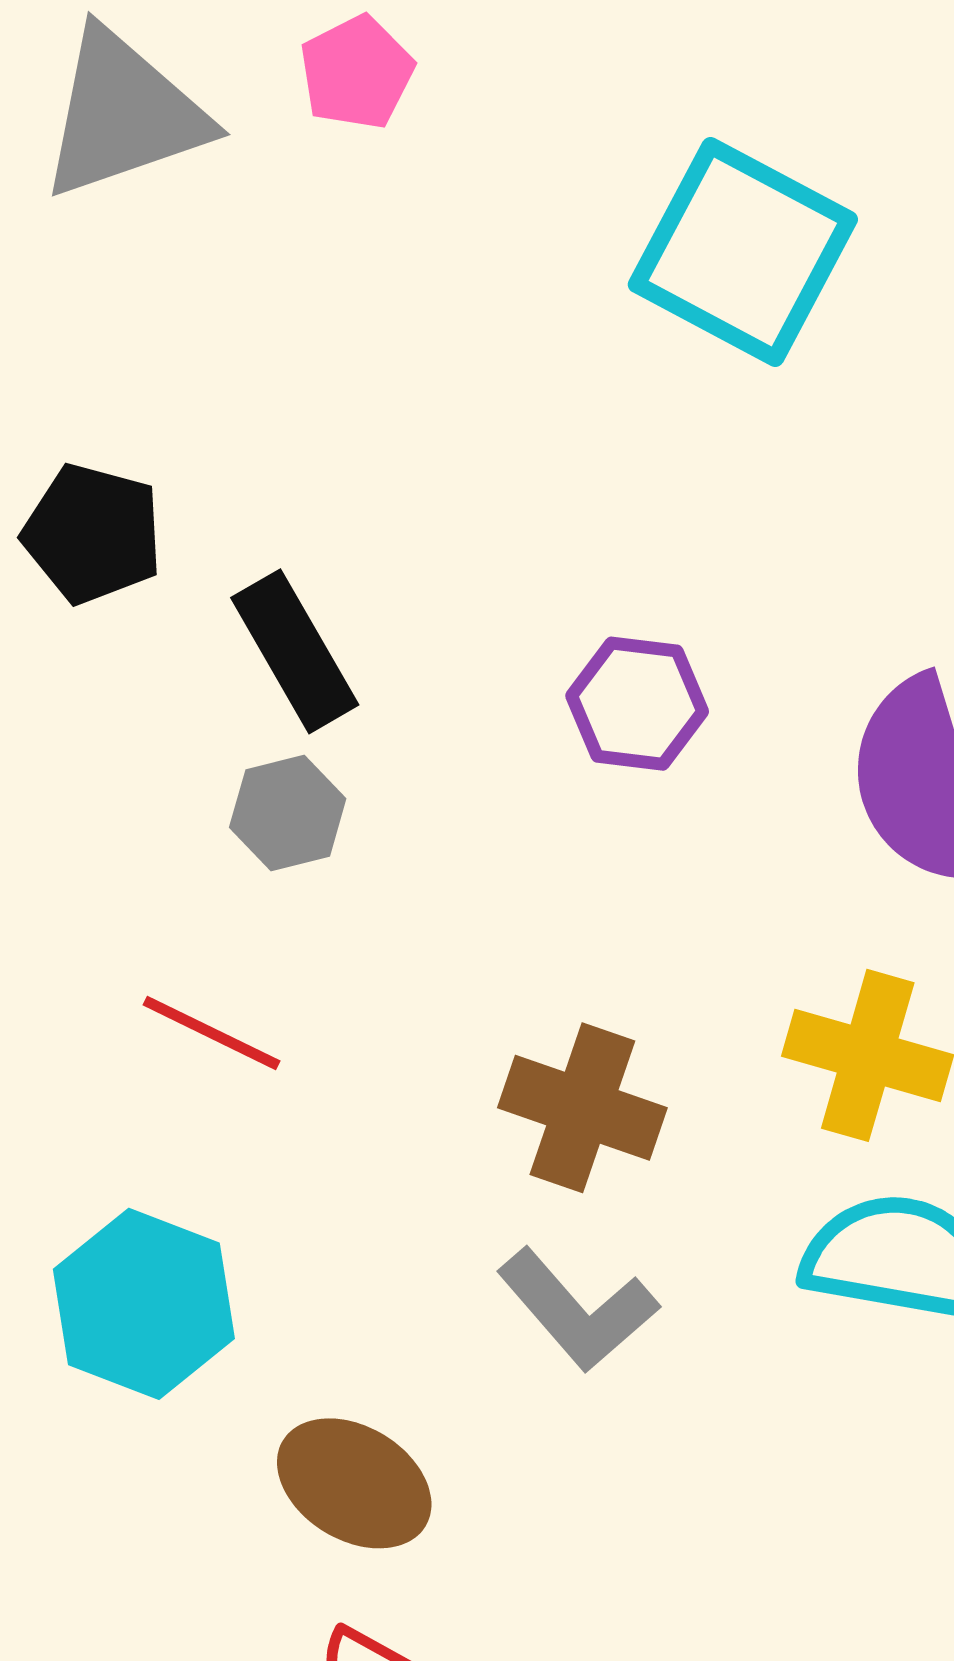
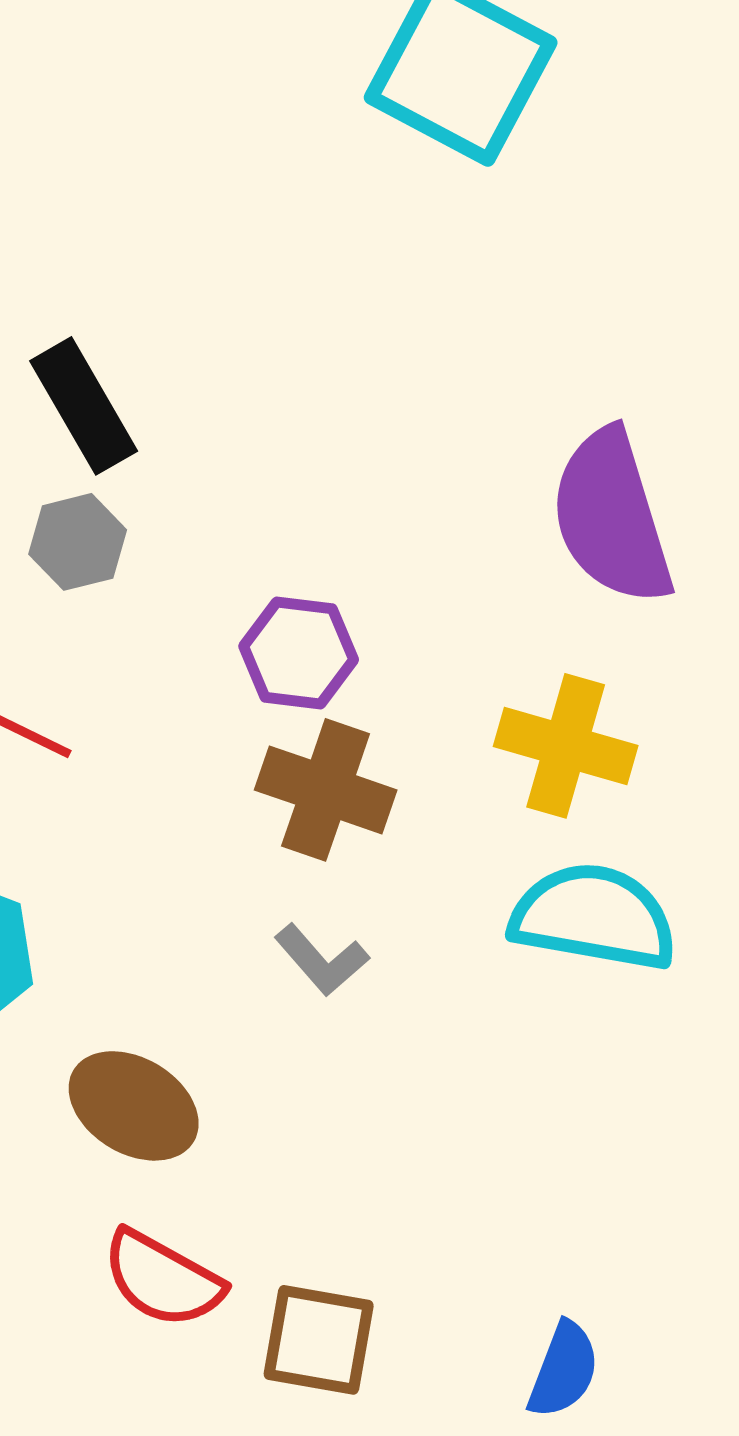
purple hexagon: (637, 704) -> (299, 653), moved
gray L-shape: (578, 1310) -> (322, 960), size x0.7

